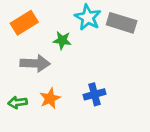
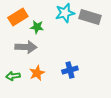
cyan star: (88, 17) -> (65, 13), turned 30
green star: (62, 40) -> (37, 27), moved

